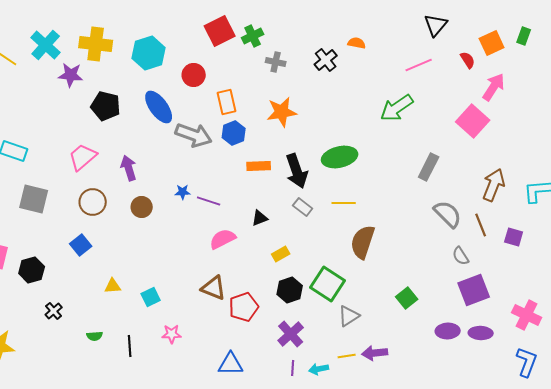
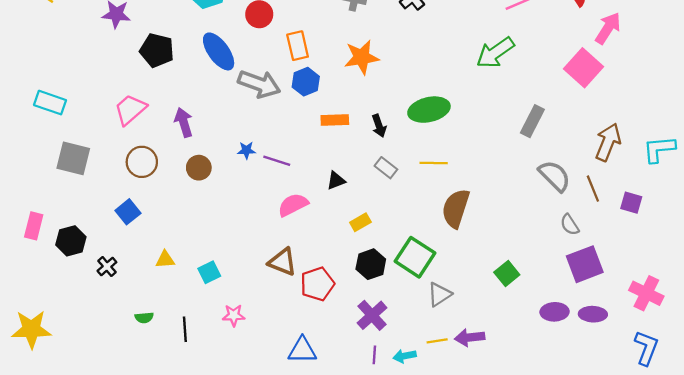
black arrow: (297, 171) -> (379, 126), size x0.6
black cross: (54, 311) -> (107, 267), moved

